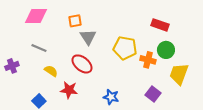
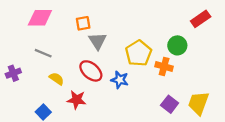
red rectangle: (160, 25) -> (201, 19), moved, turned -54
yellow pentagon: (125, 48) -> (139, 53), turned 30
green circle: (166, 50) -> (177, 45), moved
yellow trapezoid: (179, 74) -> (198, 103), moved
blue star: (111, 97) -> (120, 80), moved

